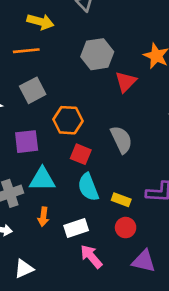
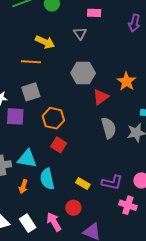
gray semicircle: (121, 140) -> (109, 128), moved
purple square: (27, 142) -> (15, 116), moved
cyan semicircle: (88, 187) -> (47, 179), moved
white rectangle: (76, 228) -> (28, 223), moved, turned 66
red circle: (126, 228) -> (73, 208), moved

